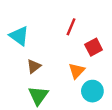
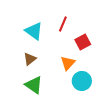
cyan triangle: (19, 36) -> (34, 31), moved
green triangle: (38, 96) -> (34, 85), turned -30

